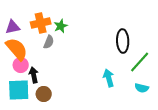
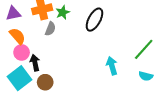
black ellipse: (123, 41) -> (94, 20), moved, turned 30
orange semicircle: (17, 49) -> (17, 36), size x0.7
cyan square: (19, 90) -> (20, 78), turned -35

